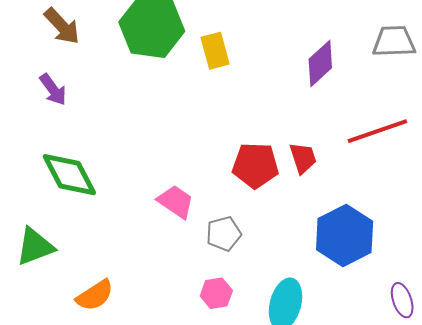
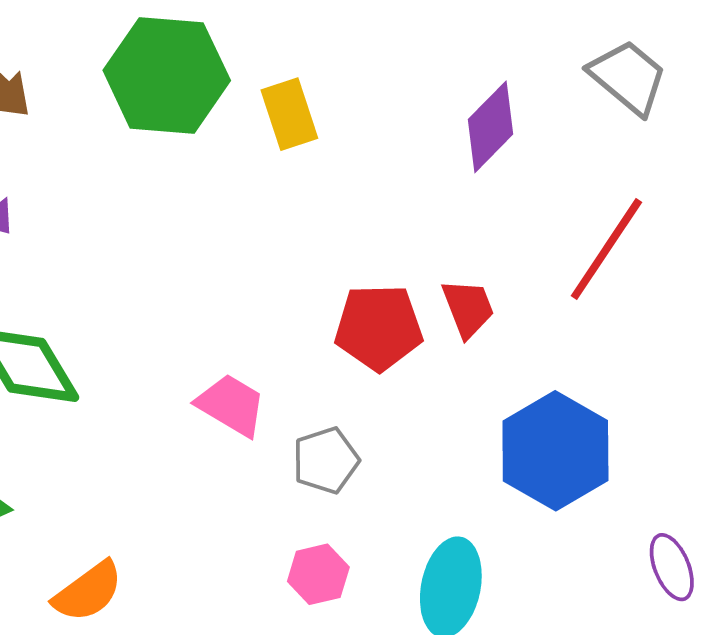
gray trapezoid: (394, 42) -> (628, 77), turned 45
red line: (377, 131) -> (606, 249), turned -34

